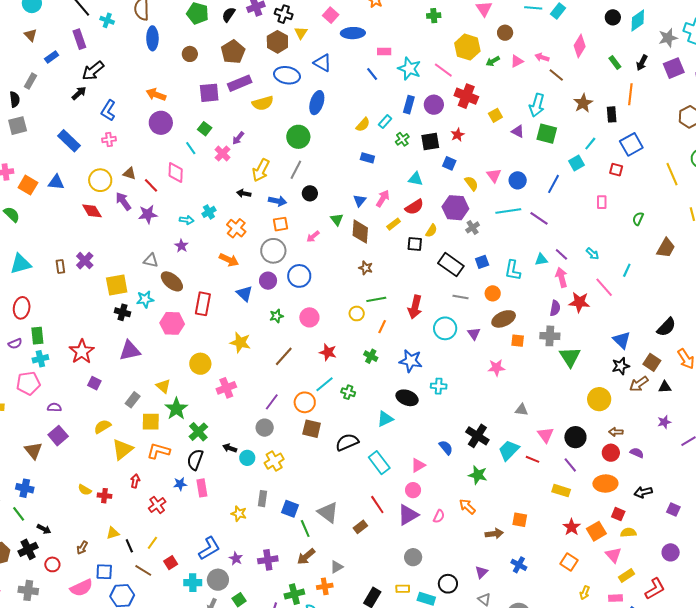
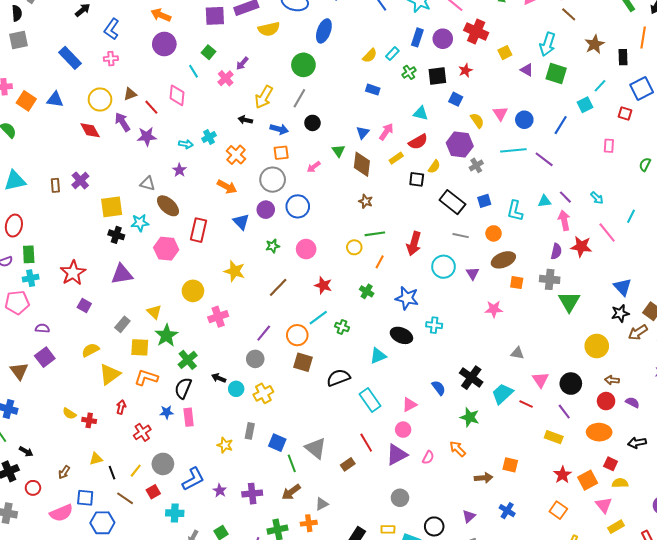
brown triangle: (130, 173) -> (130, 94), turned -40
gray circle: (218, 580) -> (163, 464), moved

